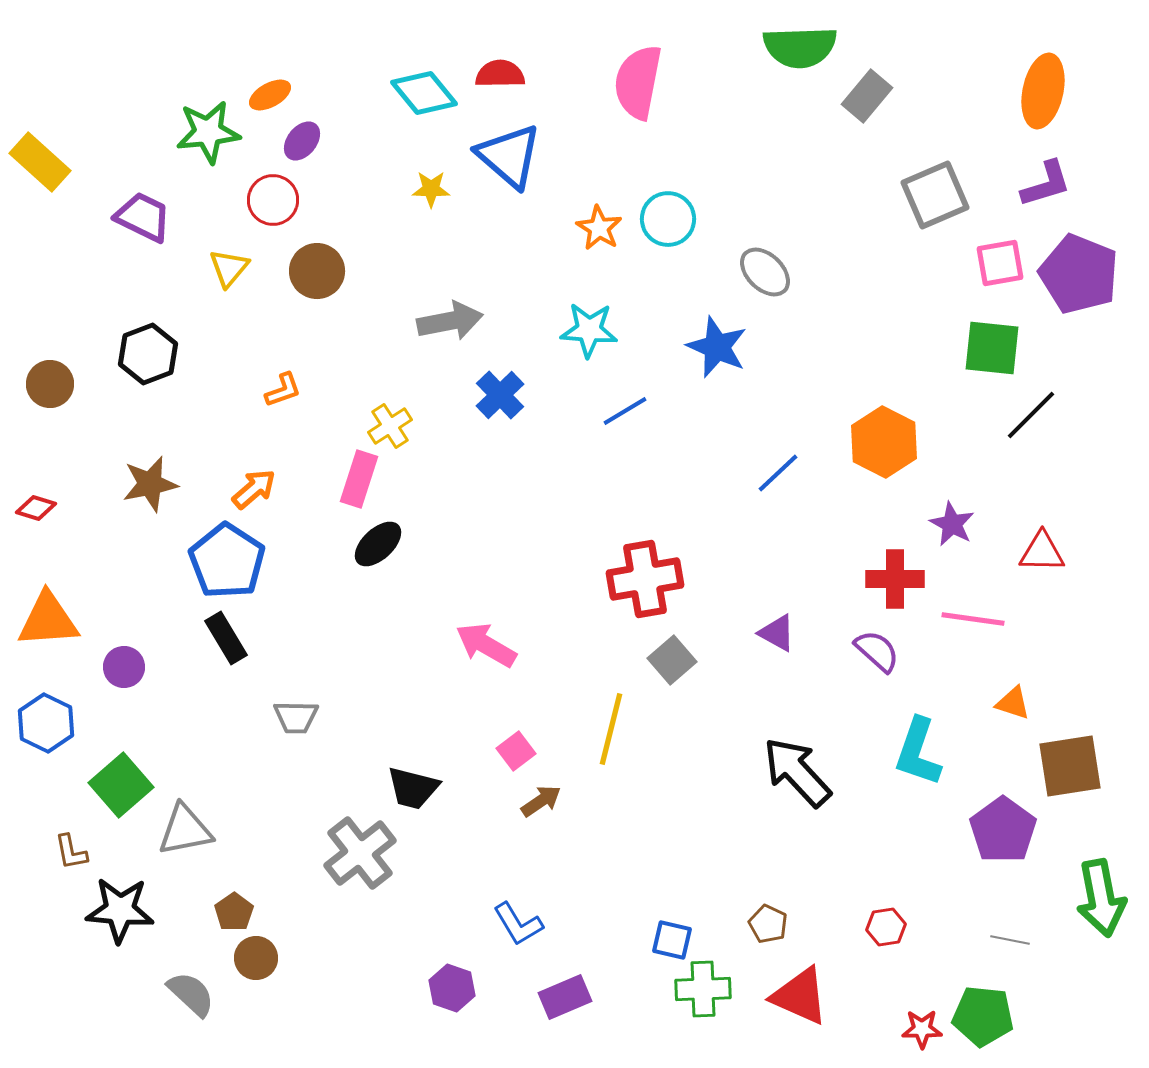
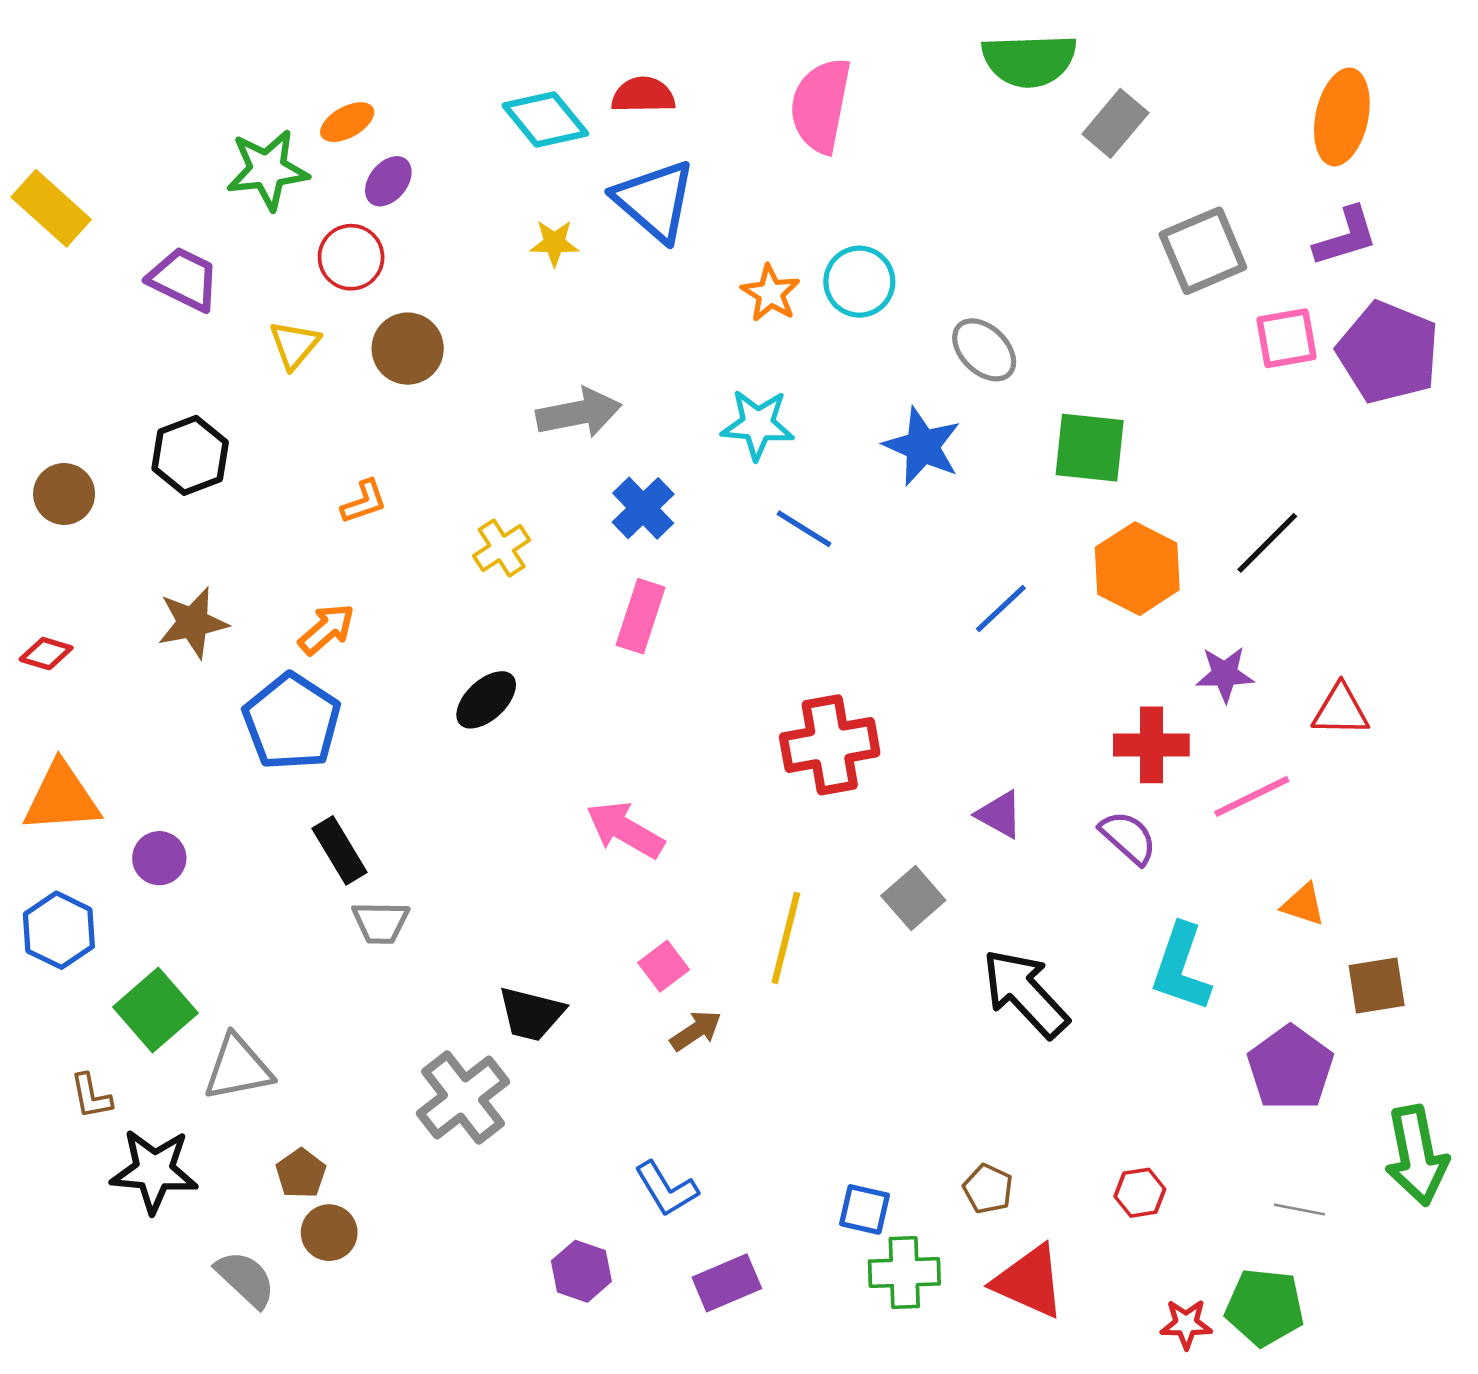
green square: (992, 348) -> (1090, 448), moved
blue line: (625, 411) -> (804, 529), turned 63
black line: (1031, 415) -> (1267, 543), moved
pink rectangle: (359, 479) -> (641, 616), moved
purple star: (952, 524) -> (1225, 674), turned -30
pink line: (973, 619) -> (1252, 796), turned -34
black rectangle: (226, 638) -> (339, 850), moved
gray square: (672, 660) -> (913, 898), moved
brown square: (1070, 766) -> (1377, 986), size x0.7

